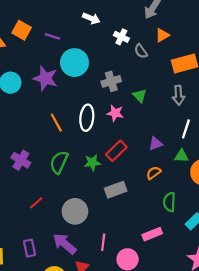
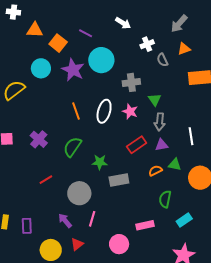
orange square: (22, 30) -> (58, 43), moved
white cross: (121, 37) -> (147, 44), turned 32
gray arrow: (178, 95) -> (160, 122), moved
white line: (186, 129) -> (191, 136), turned -36
red rectangle: (116, 151) -> (137, 145), moved
green triangle: (181, 156) -> (175, 165), moved
green star: (92, 163) -> (100, 162), moved
pink line: (103, 242) -> (92, 219), moved
purple arrow: (65, 244) -> (65, 221), size x0.7
purple rectangle: (30, 248) -> (27, 226), moved

